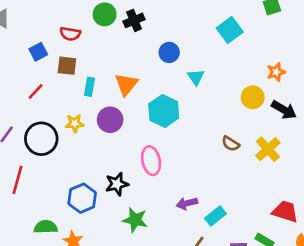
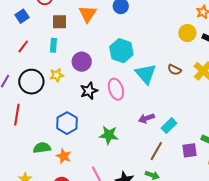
brown square: (67, 66) -> (60, 22), moved
cyan triangle: (196, 77) -> (146, 74), moved, size x1.6
orange triangle: (126, 84) -> (88, 14), moved
cyan rectangle: (89, 87) -> (53, 45), moved
yellow star: (75, 123) -> (57, 75), moved
black star: (117, 184) -> (89, 91), moved

